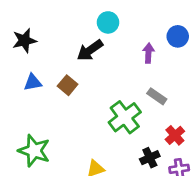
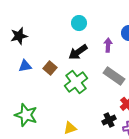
black arrow: (90, 50) -> (78, 52), moved
gray rectangle: (157, 96) -> (114, 76), size x1.5
green cross: (125, 117) -> (76, 82), moved

